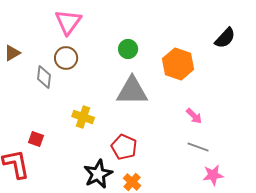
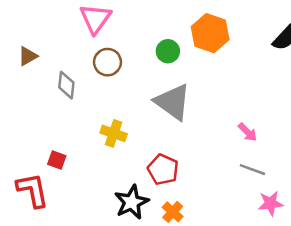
brown circle: (66, 58) -> (107, 62), moved
orange hexagon: (178, 64) -> (210, 33), moved
gray triangle: (132, 91) -> (173, 102), turned 36

